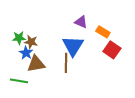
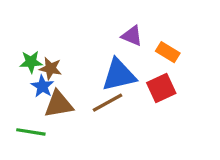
blue triangle: (73, 46) -> (119, 75), turned 45
red square: (112, 50) -> (161, 88), moved, turned 30
brown line: (66, 63) -> (107, 103), turned 60

